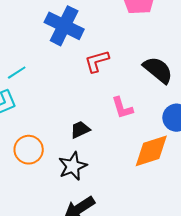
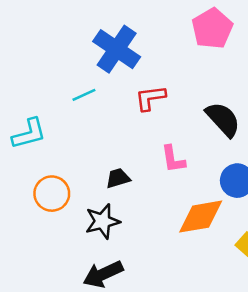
cyan line: (17, 73) -> (84, 95), moved

